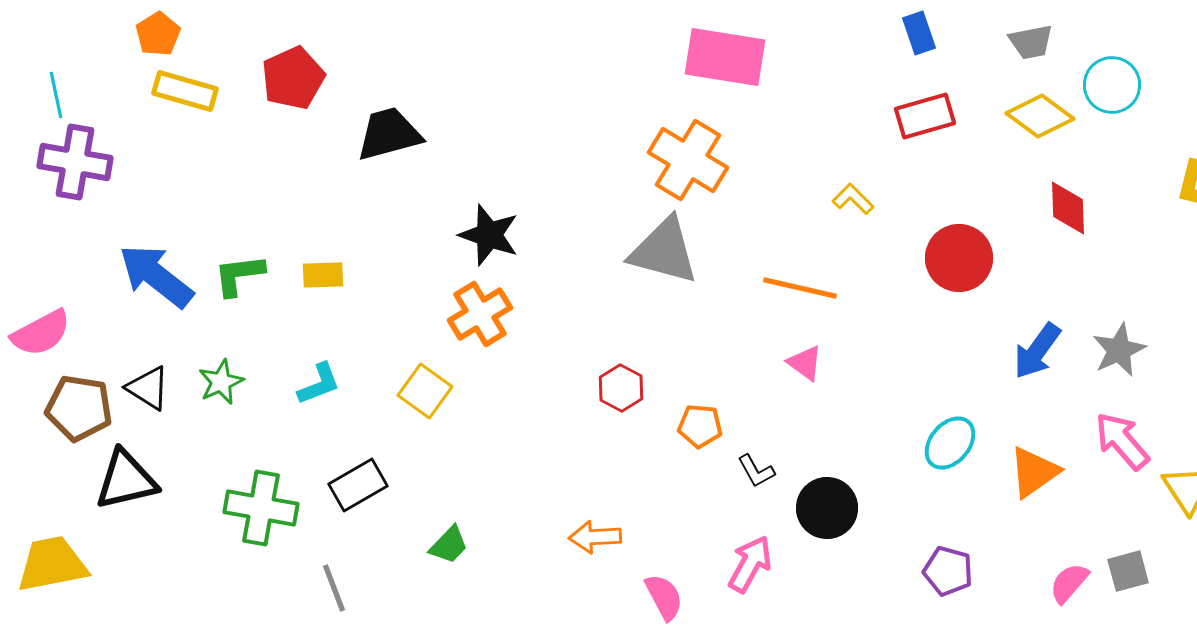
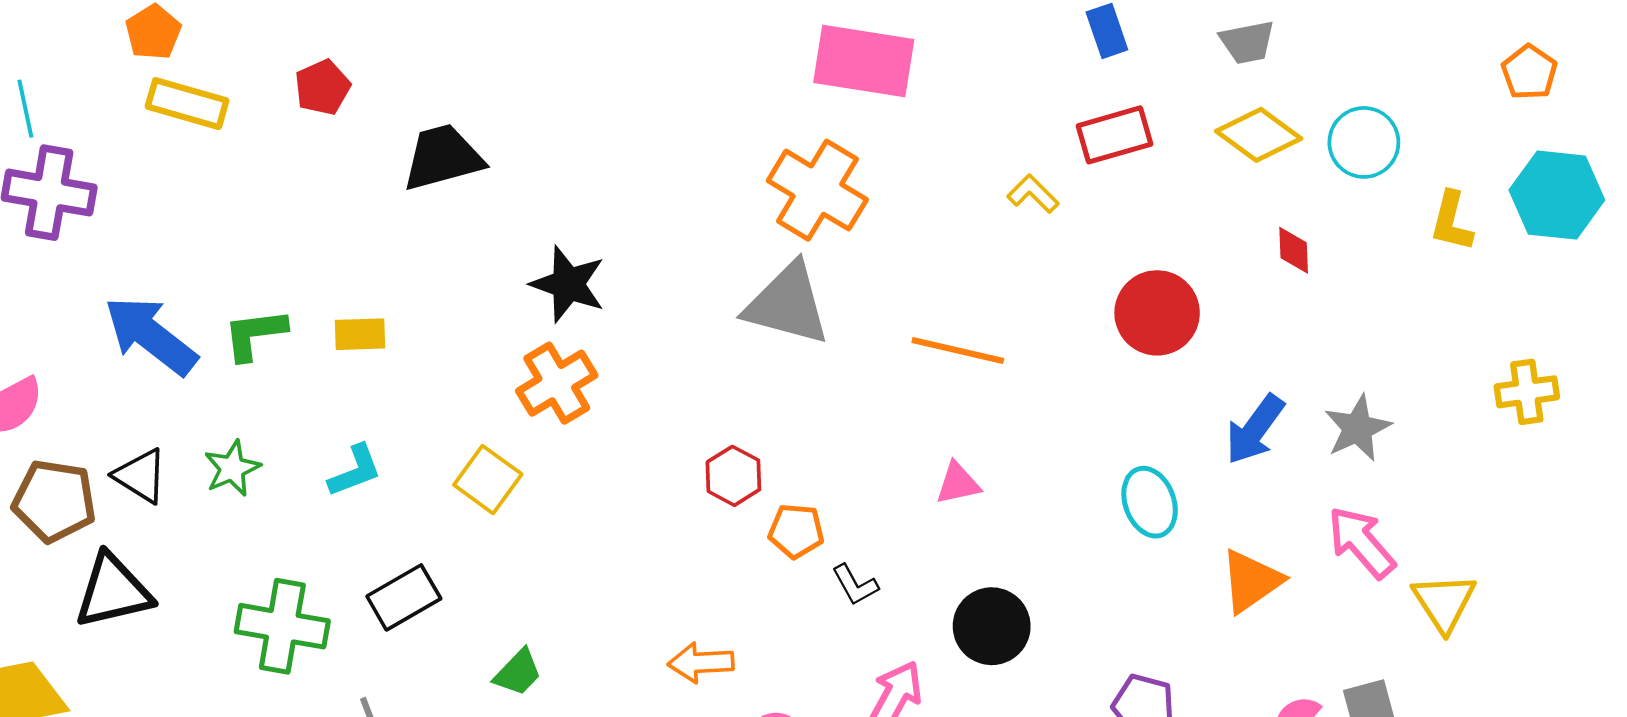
red pentagon: (293, 78) -> (322, 87), size x0.7
cyan circle: (1112, 85) -> (1364, 142), moved
yellow L-shape: (853, 199) -> (1033, 194), moved
red diamond: (1068, 208) -> (1294, 250), size x0.7
pink triangle: (805, 363) -> (958, 483), moved, turned -48
orange pentagon: (700, 426) -> (796, 531), moved
cyan ellipse: (950, 443) -> (1150, 502), moved, turned -60
black L-shape: (756, 471) -> (855, 585), moved

